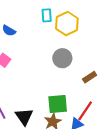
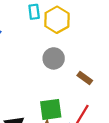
brown rectangle: (90, 77) -> (85, 78), turned 72

